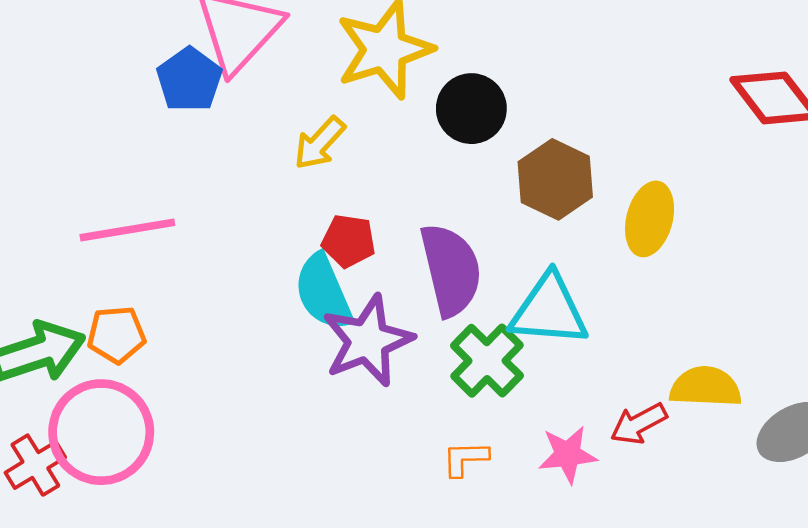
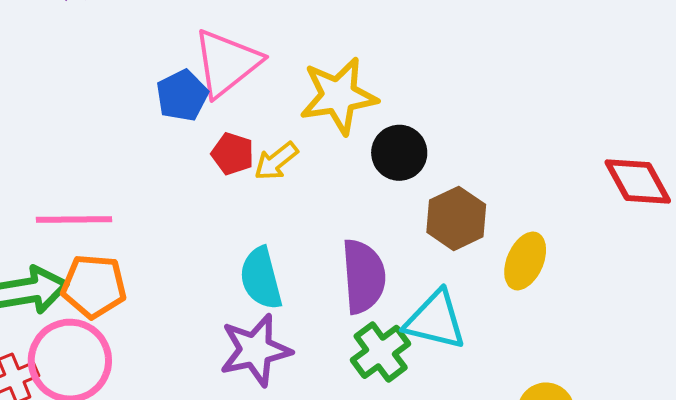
pink line: (127, 230) -> (74, 219), moved
red pentagon: (349, 241) -> (233, 154), moved
orange pentagon: (116, 335) -> (94, 286), size x1.4
purple star: (368, 341) -> (255, 350), moved

